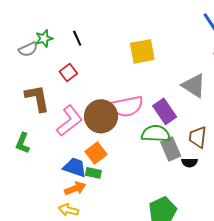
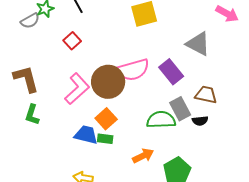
brown L-shape: (37, 98) -> (26, 79), moved
green semicircle: (156, 134) -> (161, 120), moved
brown trapezoid: (198, 137) -> (206, 95), turned 100
orange arrow: (75, 188) -> (143, 156), moved

